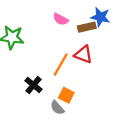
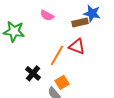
pink semicircle: (61, 19) -> (47, 15), moved
orange square: (66, 95) -> (62, 82), turned 32

